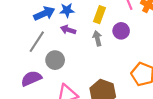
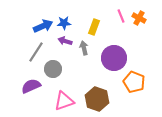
purple circle: (121, 31) -> (114, 58), moved, size x1.6
gray arrow: (97, 38) -> (84, 48), moved

